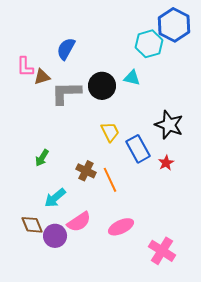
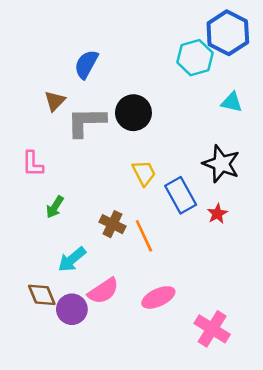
pink L-shape: (25, 67) -> (33, 164), moved
brown triangle: (42, 77) -> (55, 101), turned -30
cyan triangle: (132, 78) -> (232, 102), moved

